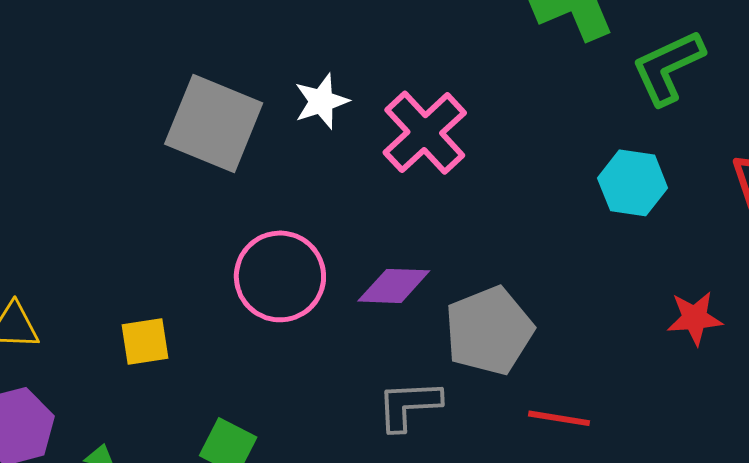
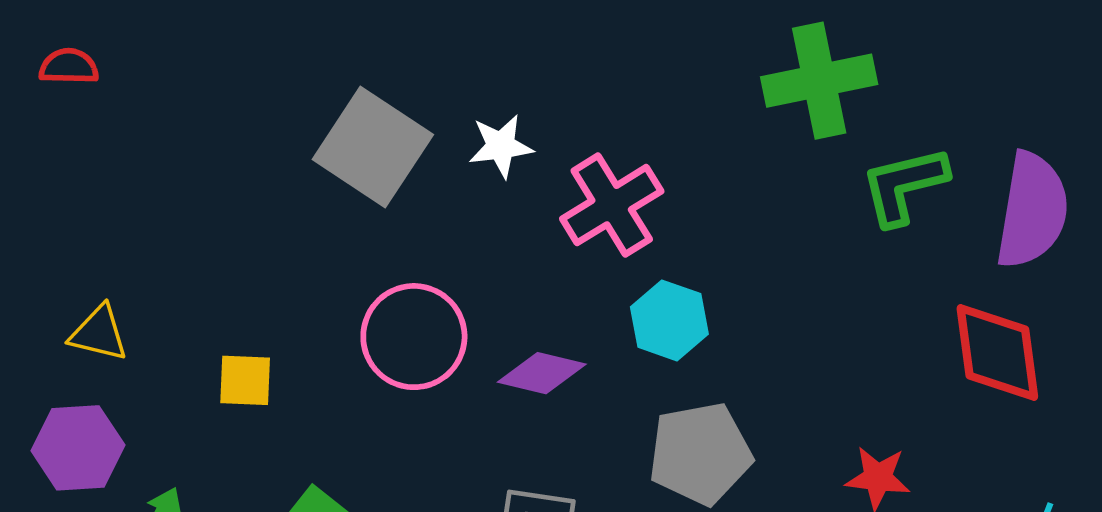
cyan hexagon: (633, 183) -> (669, 320), moved
gray pentagon: (489, 331) -> (700, 454), moved

